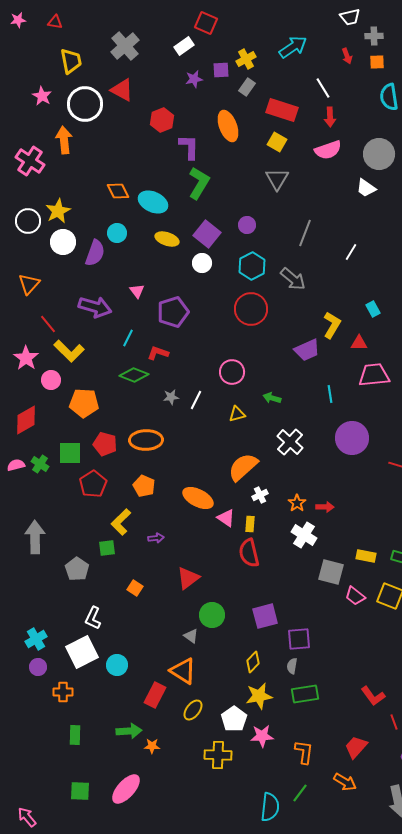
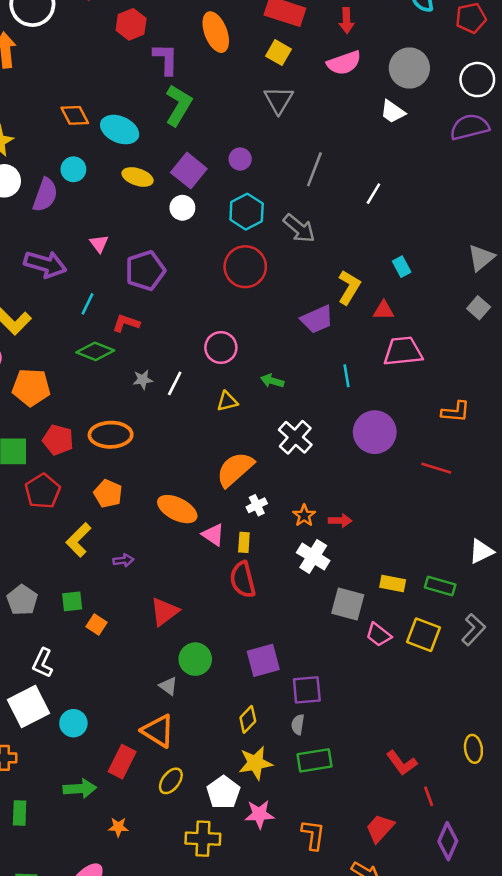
green square: (107, 548) -> (72, 601), moved
green arrow: (129, 731) -> (80, 789), moved

